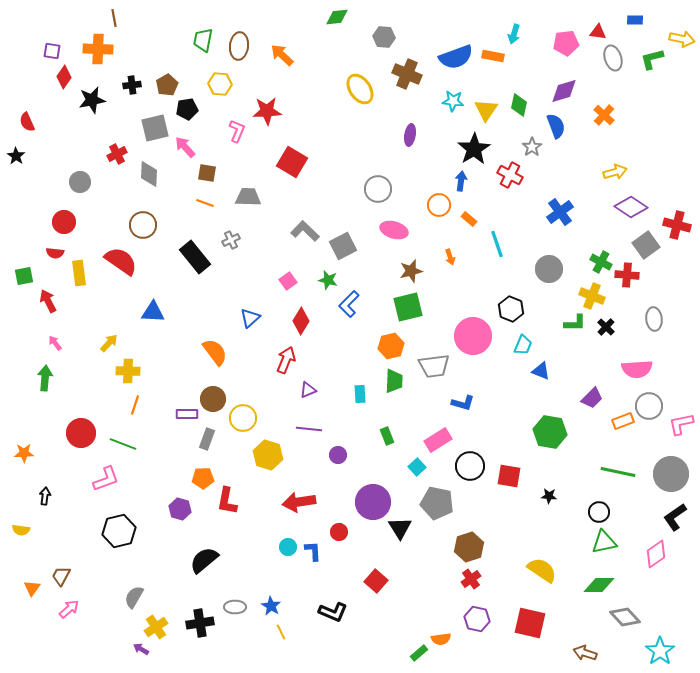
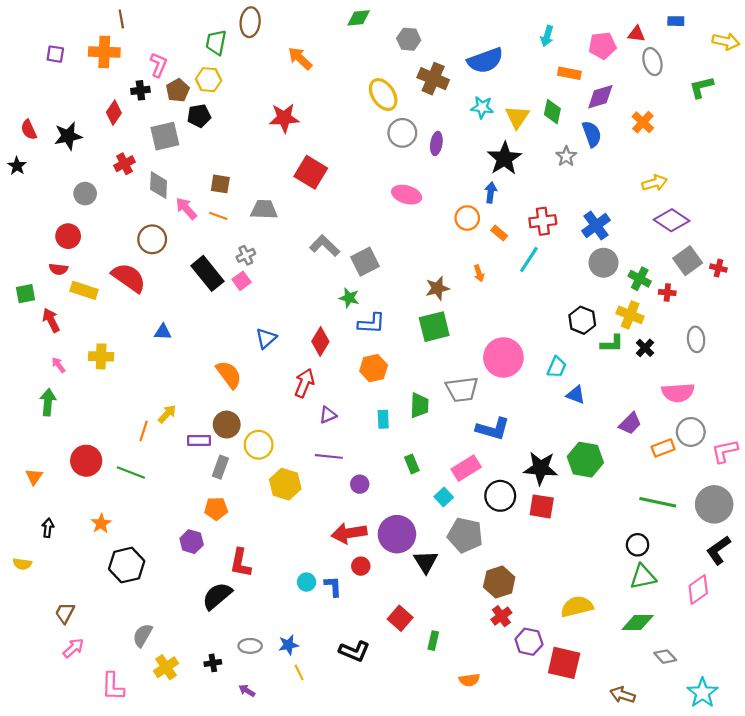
brown ellipse: (239, 46) -> (250, 22), moved
orange rectangle: (493, 56) -> (569, 73), moved
green L-shape: (652, 59) -> (701, 87), moved
red diamond: (64, 77) -> (114, 113), moved
yellow hexagon: (220, 84) -> (209, 80), moved
black star: (92, 100) -> (68, 136), moved
pink L-shape: (237, 131) -> (159, 65), moved
pink arrow: (185, 147) -> (186, 208), moved
red cross: (510, 175) -> (543, 221), moved, turned -35
gray circle: (378, 189) -> (402, 133), moved
red cross: (677, 225) -> (718, 268), moved, size x0.6
pink ellipse: (394, 230) -> (407, 195), moved
cyan line: (497, 244) -> (529, 260), turned 52
gray circle: (549, 269) -> (603, 263), moved
yellow rectangle: (79, 273) -> (84, 290), turned -65
red cross: (627, 275) -> (667, 293), size x0.7
pink square: (288, 281) -> (242, 281), moved
blue L-shape: (349, 304) -> (371, 323), turned -132
black hexagon: (511, 309) -> (582, 320), moved
blue triangle: (153, 312) -> (163, 332), size x0.7
yellow arrow: (109, 343) -> (167, 414), moved
orange hexagon: (391, 346) -> (374, 368), moved
yellow cross: (128, 371) -> (101, 356), moved
blue L-shape: (463, 403) -> (493, 429), size x1.4
orange star: (24, 453) -> (101, 524), moved, turned -30
pink L-shape: (106, 479) -> (113, 686), moved, turned 112
black star: (549, 496) -> (541, 468), moved, size x2.0
red L-shape: (227, 501) -> (241, 563), moved
red arrow: (299, 502) -> (349, 533), moved
yellow semicircle: (542, 570) -> (577, 607), turned -48
orange triangle: (32, 588) -> (34, 477), moved
blue star: (271, 606) -> (288, 645), turned 30
gray diamond: (625, 617) -> (665, 657), size x0.7
purple hexagon: (477, 619) -> (529, 642), moved
black cross: (200, 623) -> (213, 663), size x0.6
purple arrow: (141, 649) -> (247, 691), moved
green rectangle: (419, 653) -> (433, 641), moved, turned -36

